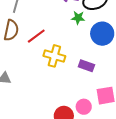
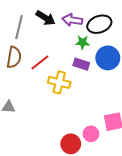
purple rectangle: (86, 66) -> (81, 64), moved

